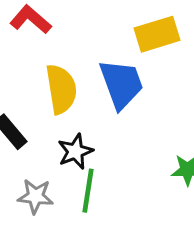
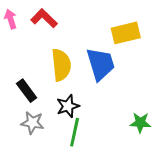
gray star: (35, 196) -> (32, 123), moved

